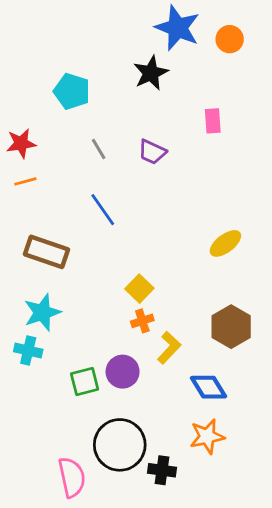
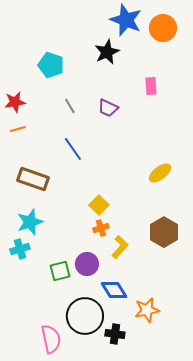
orange circle: (230, 39) -> (163, 28), size x1.4
cyan cross: (28, 351) -> (20, 249), turned -30
blue diamond: (208, 387) -> (114, 290), moved

